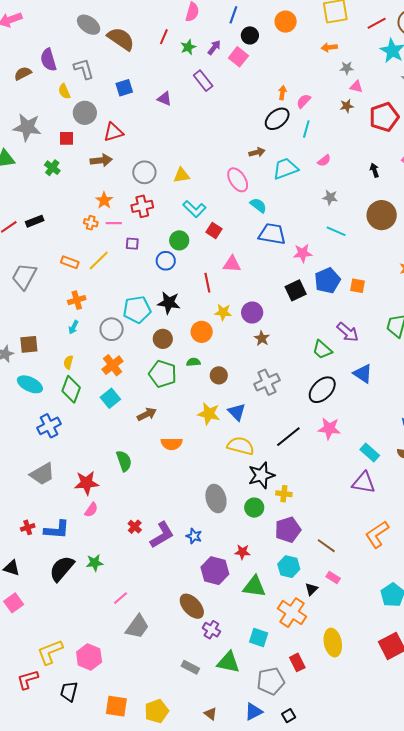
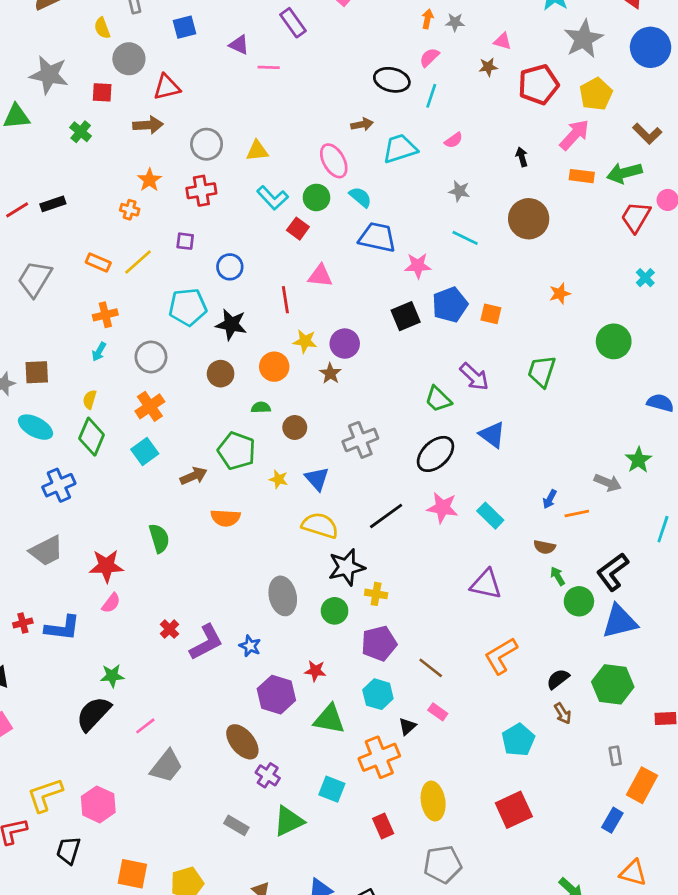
gray star: (347, 68) -> (455, 22), moved
orange arrow: (282, 93) -> (428, 19), moved
black ellipse: (277, 119) -> (392, 80), turned 50
pink line: (114, 223) -> (269, 67), moved
green circle: (179, 240) -> (316, 197), moved
cyan pentagon: (137, 310) -> (188, 307), moved
brown star: (262, 338) -> (330, 373), moved
green pentagon: (163, 374) -> (237, 451), moved
yellow star: (209, 414) -> (279, 479), size x0.6
cyan rectangle: (370, 452) -> (490, 516), moved
black semicircle: (62, 569) -> (93, 714), moved
orange cross: (292, 613) -> (379, 757), turned 32
green triangle: (228, 662) -> (289, 821), turned -40
gray pentagon: (271, 681) -> (443, 864), moved

